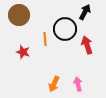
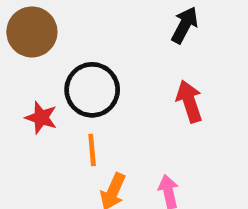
black circle: (65, 29) -> (92, 90), moved
orange line: (45, 39) -> (92, 150), moved

